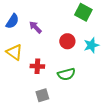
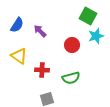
cyan star: (91, 45) -> (96, 36), moved

